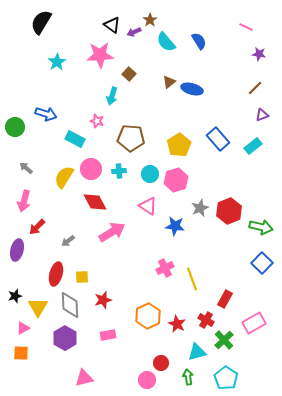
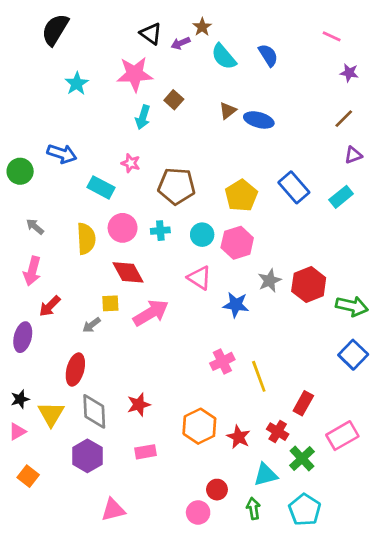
cyan arrow: (112, 96) -> (143, 117), moved
yellow semicircle: (64, 177) -> (86, 239), turned 145
yellow square: (82, 277) -> (110, 303), moved
pink triangle: (23, 328) -> (17, 432), moved
orange square: (21, 353) -> (28, 476), turned 35

